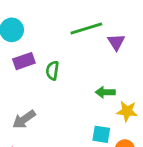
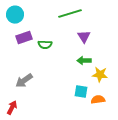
purple triangle: (116, 42) -> (84, 37), moved
green semicircle: (52, 71) -> (45, 45), turned -96

